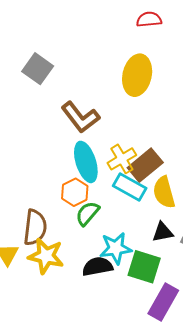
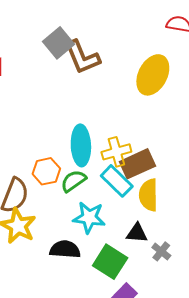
brown L-shape: (80, 117) -> (82, 57), moved
orange hexagon: (75, 192) -> (46, 171), moved
green semicircle: (87, 213) -> (74, 181), moved
cyan star: (116, 248) -> (89, 218), moved

